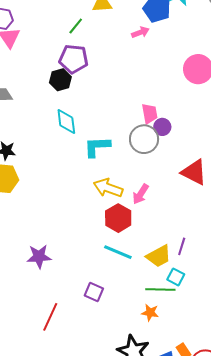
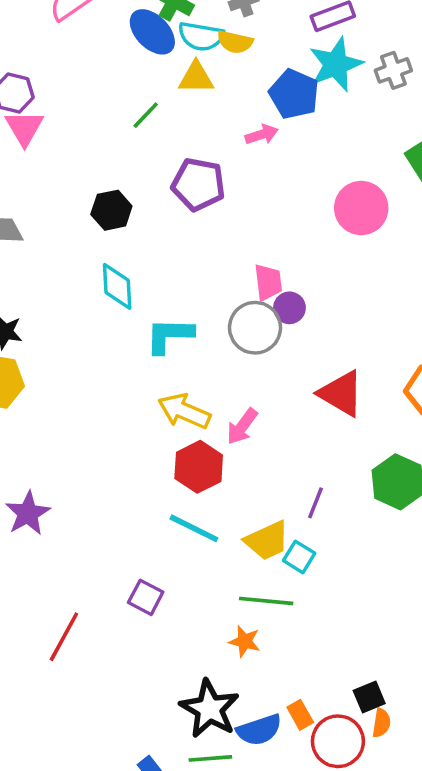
purple pentagon: (74, 59) -> (198, 184), moved
purple line: (182, 246) -> (316, 503), moved
purple star: (39, 257) -> (28, 513), moved, turned -30
cyan square: (176, 277) -> (299, 557), moved

